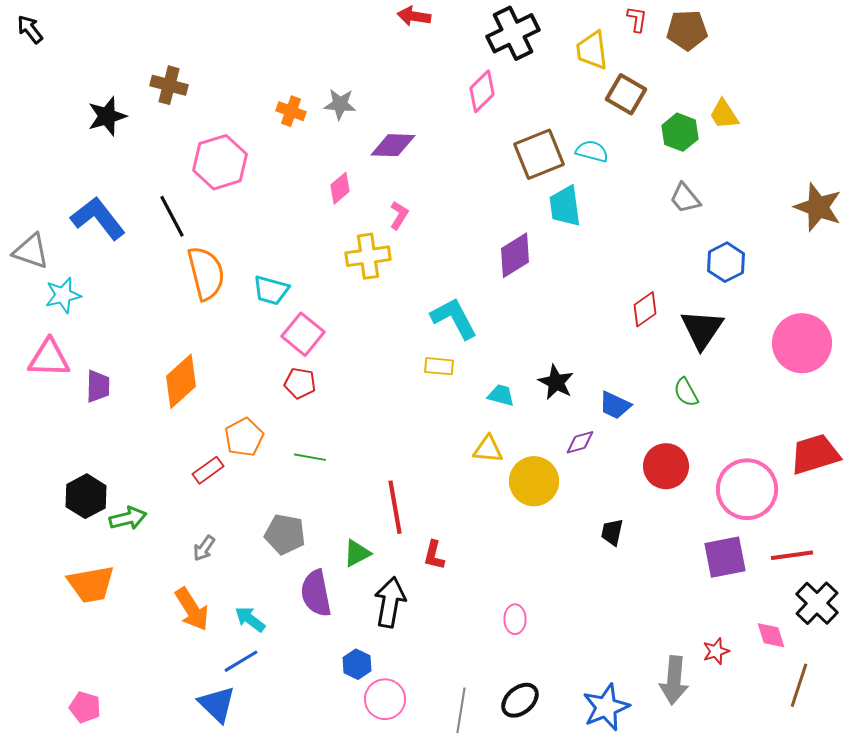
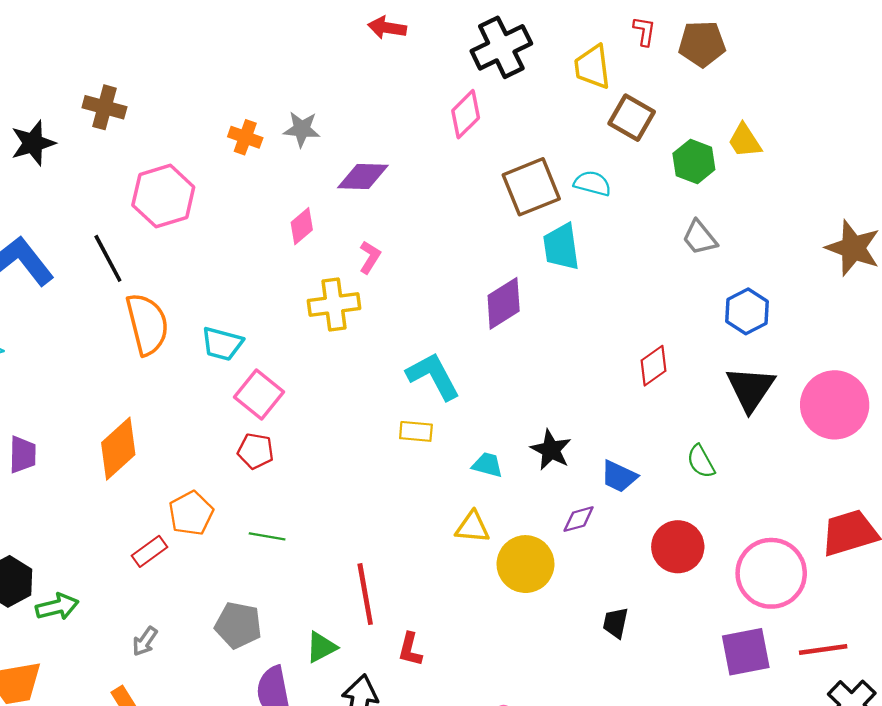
black triangle: (702, 329) -> (750, 389), moved

